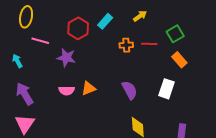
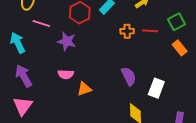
cyan arrow: (17, 61) -> (18, 43), size x1.5
orange triangle: (89, 88) -> (84, 89), moved
white rectangle: (167, 89) -> (156, 88), moved

